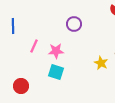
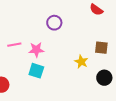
pink line: (34, 46) -> (14, 45), turned 56

